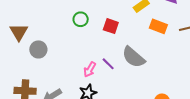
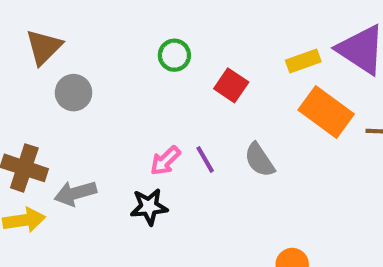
orange rectangle: (158, 26) -> (326, 112), size x1.4
gray semicircle: (133, 57) -> (259, 160), size x0.7

